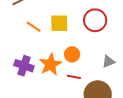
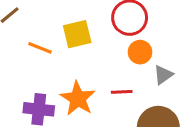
orange circle: (72, 54) -> (140, 52), moved
red line: (74, 77) -> (122, 92), moved

